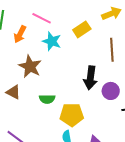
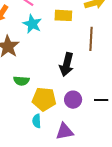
yellow rectangle: (82, 29) -> (63, 15), turned 30
purple circle: (111, 91) -> (73, 100), moved

